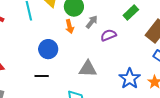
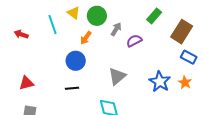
orange arrow: (70, 26) -> (86, 38), moved, turned 56
gray triangle: (88, 69) -> (117, 76), turned -36

